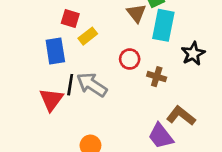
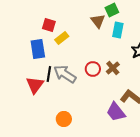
cyan rectangle: (163, 25) -> (118, 30), size x0.7
red circle: (130, 59) -> (93, 69), moved
brown cross: (157, 77) -> (113, 68), turned 32

